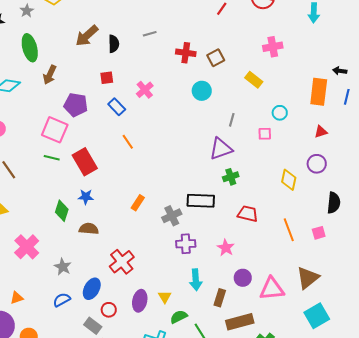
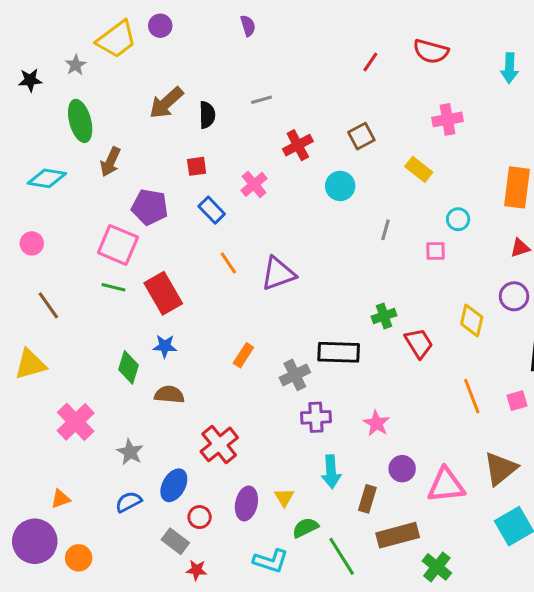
red cross: (186, 53) -> (298, 145), moved, turned -36
purple triangle: (221, 149) -> (278, 274), moved
red trapezoid: (248, 214) -> (419, 343), moved, turned 45

